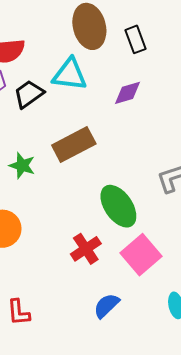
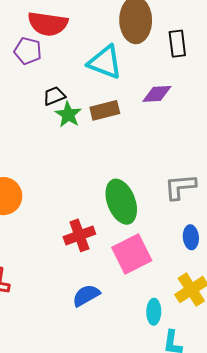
black trapezoid: (29, 94) -> (54, 96), moved, size x0.7
brown rectangle: (74, 145) -> (105, 110), moved, size x0.7
green star: (22, 166) -> (68, 115), moved

